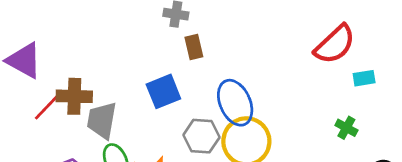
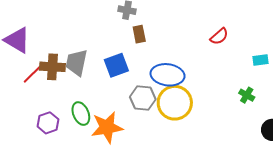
red semicircle: (335, 44) -> (219, 36), moved, size x0.6
blue ellipse: (235, 103) -> (168, 75), turned -60
gray trapezoid: (102, 120) -> (76, 63), moved

